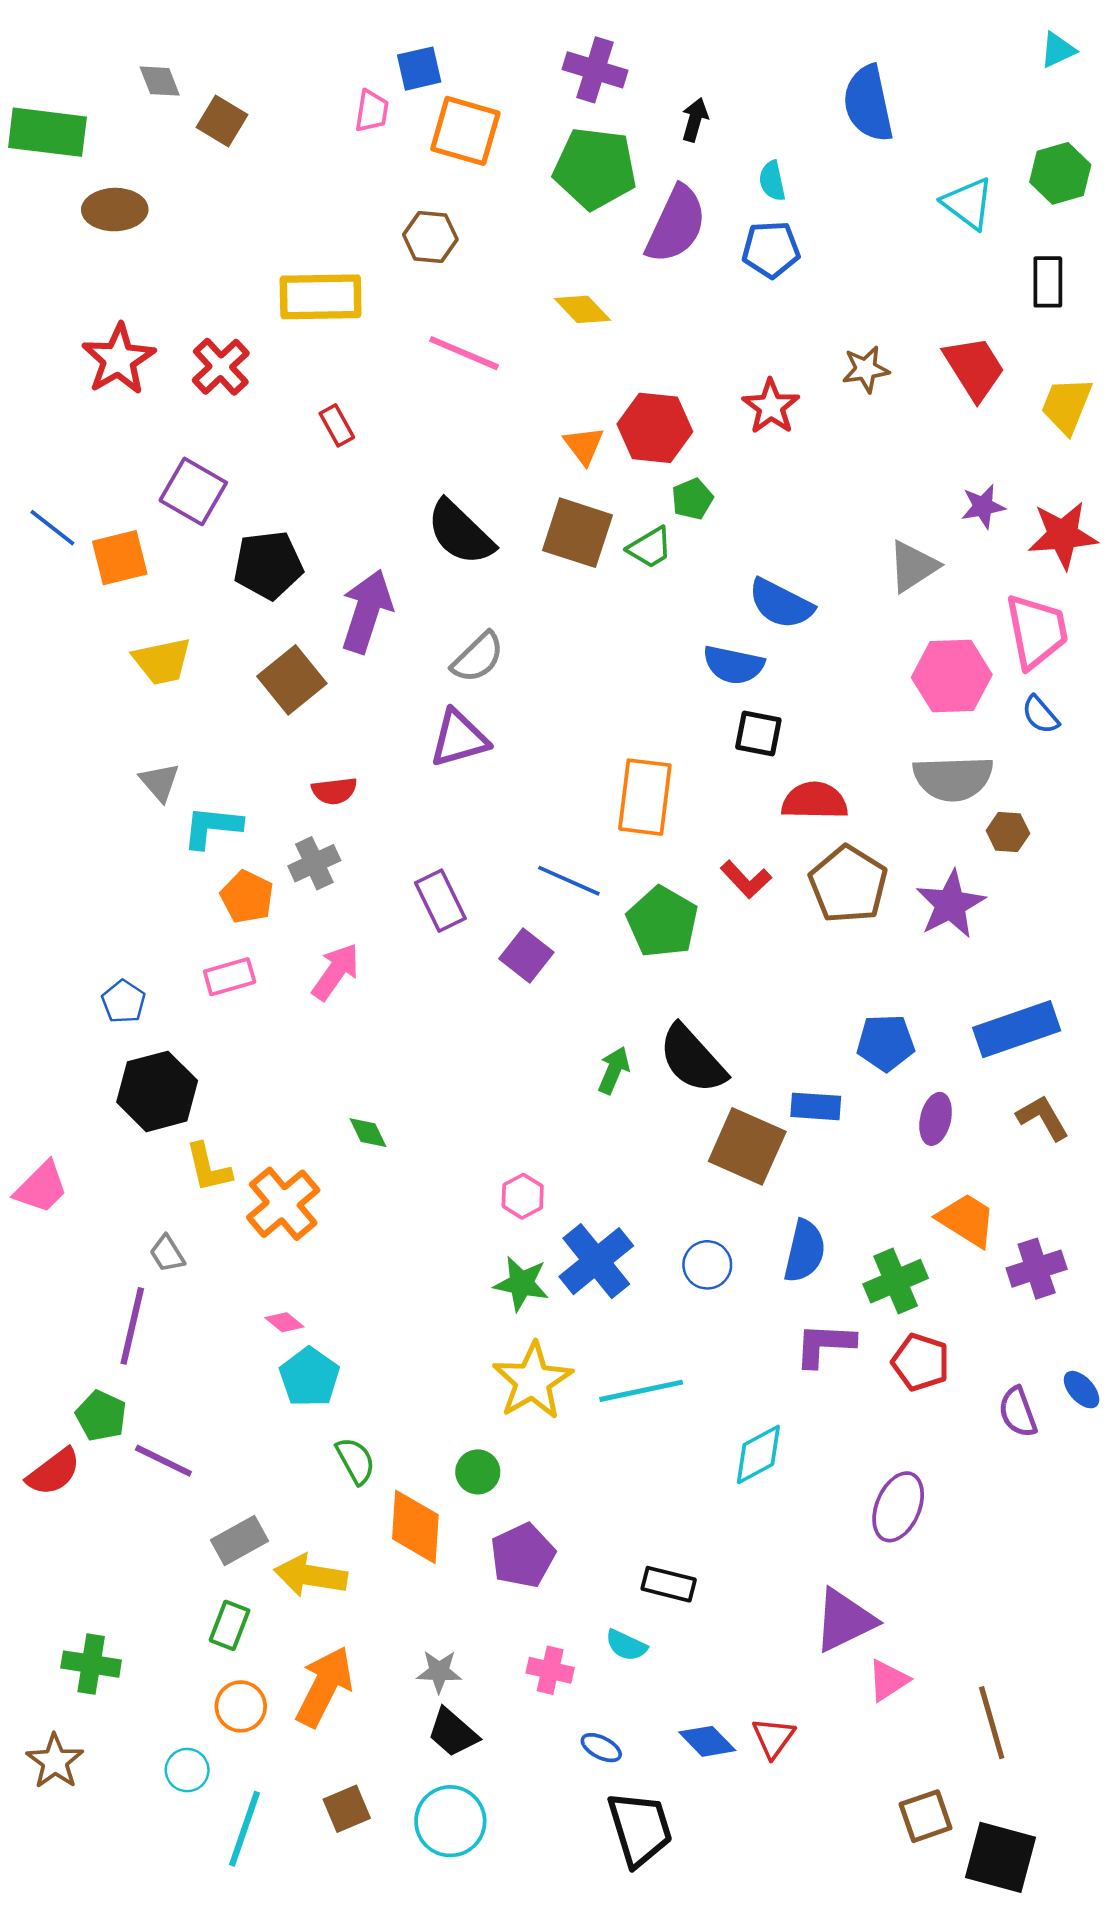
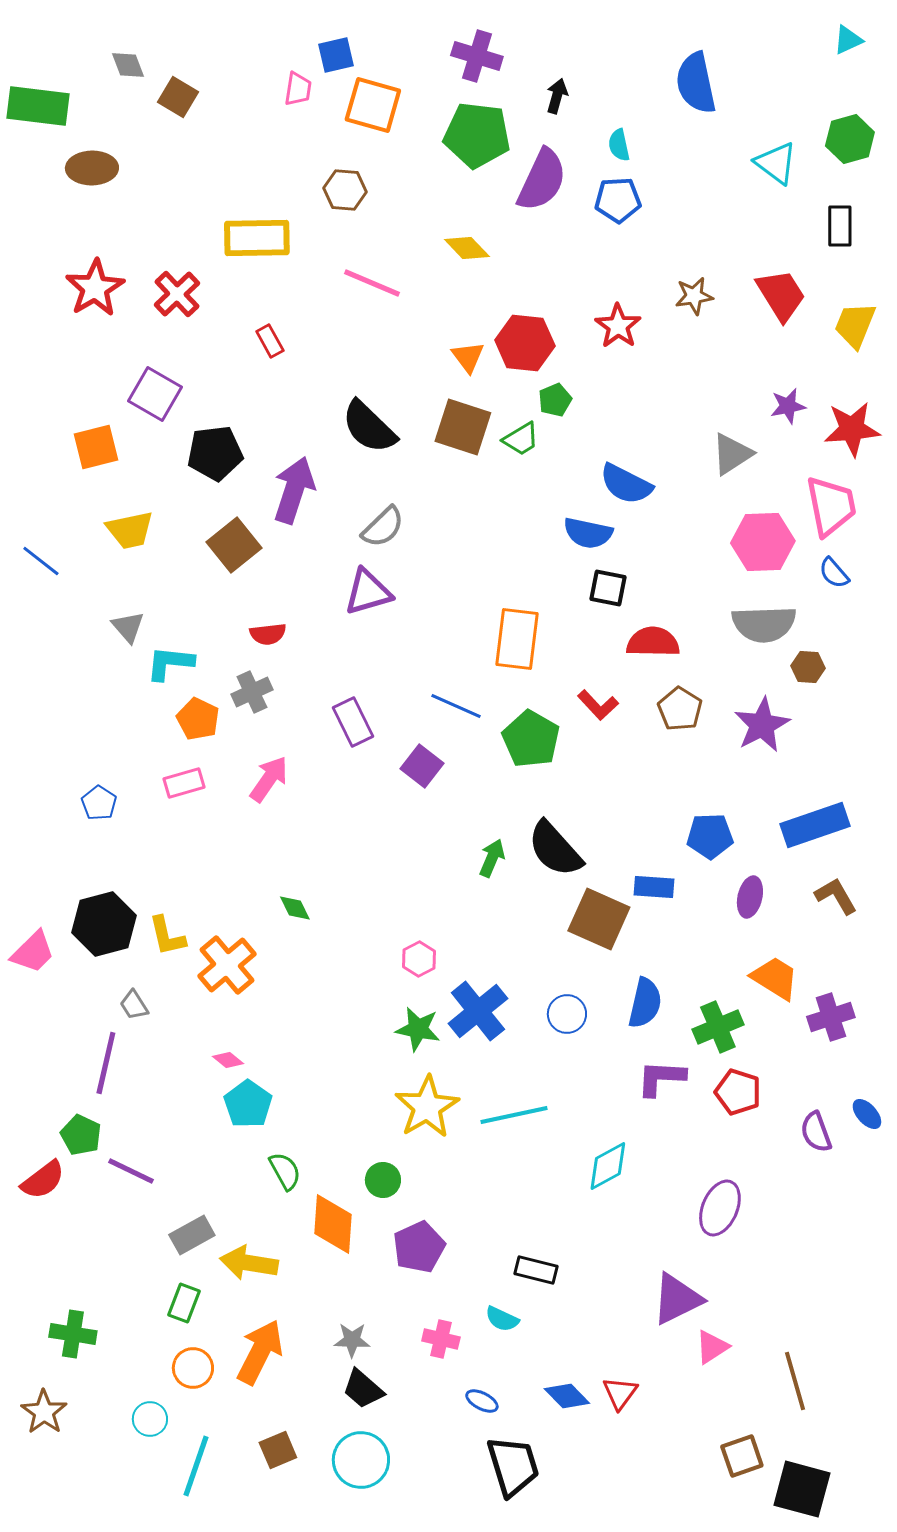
blue line: (52, 528) -> (41, 561), moved
brown pentagon: (848, 884) -> (680, 709), size x0.7
black hexagon: (157, 1091) -> (104, 924), moved

